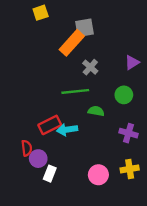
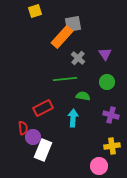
purple triangle: (132, 62) -> (105, 54), moved, turned -32
cyan arrow: (67, 130) -> (73, 118), moved, turned 102
white rectangle: (50, 174) -> (43, 150), size x1.5
pink circle: (98, 175) -> (99, 166), moved

